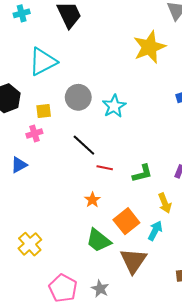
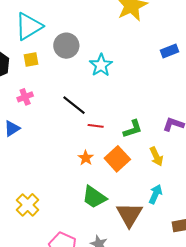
gray circle: (78, 97) -> (66, 46), moved
yellow square: (44, 111) -> (31, 59), moved
orange square: (126, 221) -> (117, 159), moved
cyan arrow: (155, 231) -> (155, 194), moved

